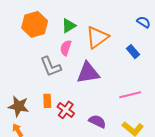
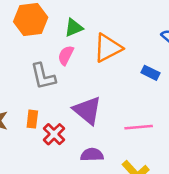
blue rectangle: (133, 52) -> (150, 73), turned -32
purple triangle: (88, 73) -> (87, 110), moved, turned 40
purple semicircle: (97, 121) -> (92, 155), turned -36

